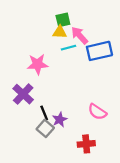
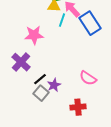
cyan line: (69, 48) -> (62, 20), turned -56
blue rectangle: (99, 51) -> (90, 23), turned 70
black line: (44, 113) -> (40, 79), turned 72

